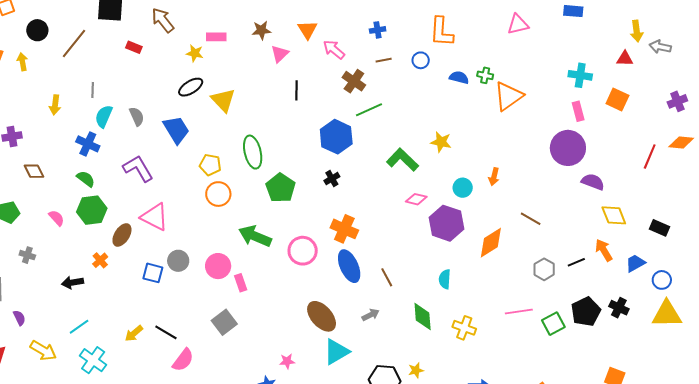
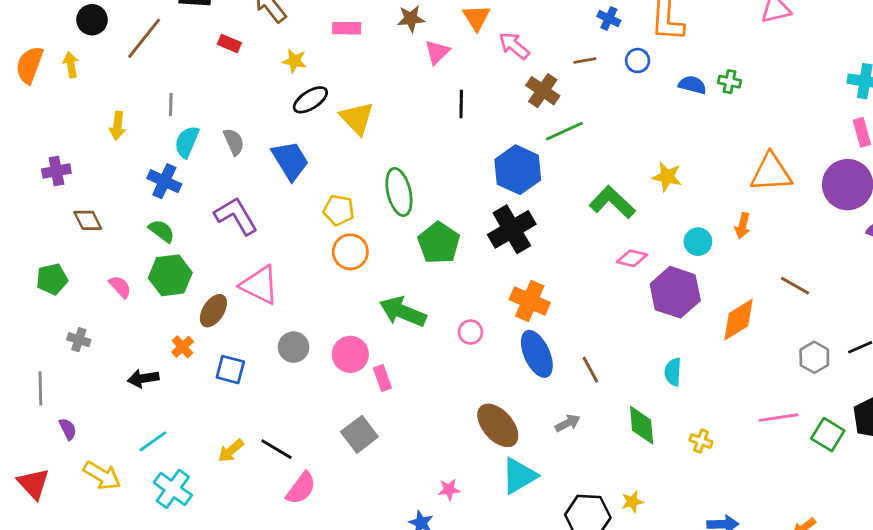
blue cross: (378, 30) -> (609, 18), moved, turned 35
yellow star: (195, 53) -> (294, 61), moved
orange triangle: (509, 96) -> (771, 172), moved, turned 32
black cross: (332, 179) -> (512, 229), size x2.0
pink circle: (303, 251) -> (471, 332), size x0.6
blue square: (153, 273) -> (230, 370), moved
green square: (553, 324) -> (828, 435), turned -30
yellow cross: (464, 328) -> (701, 441), size x0.7

